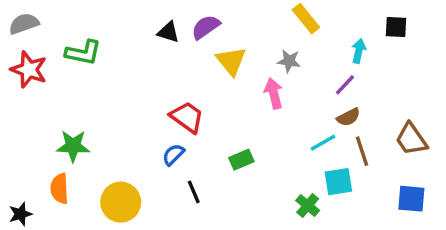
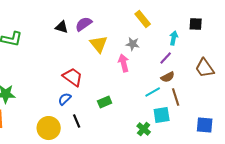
brown trapezoid: (411, 139) -> (205, 68), moved
yellow circle: (121, 202) -> (49, 128), moved

